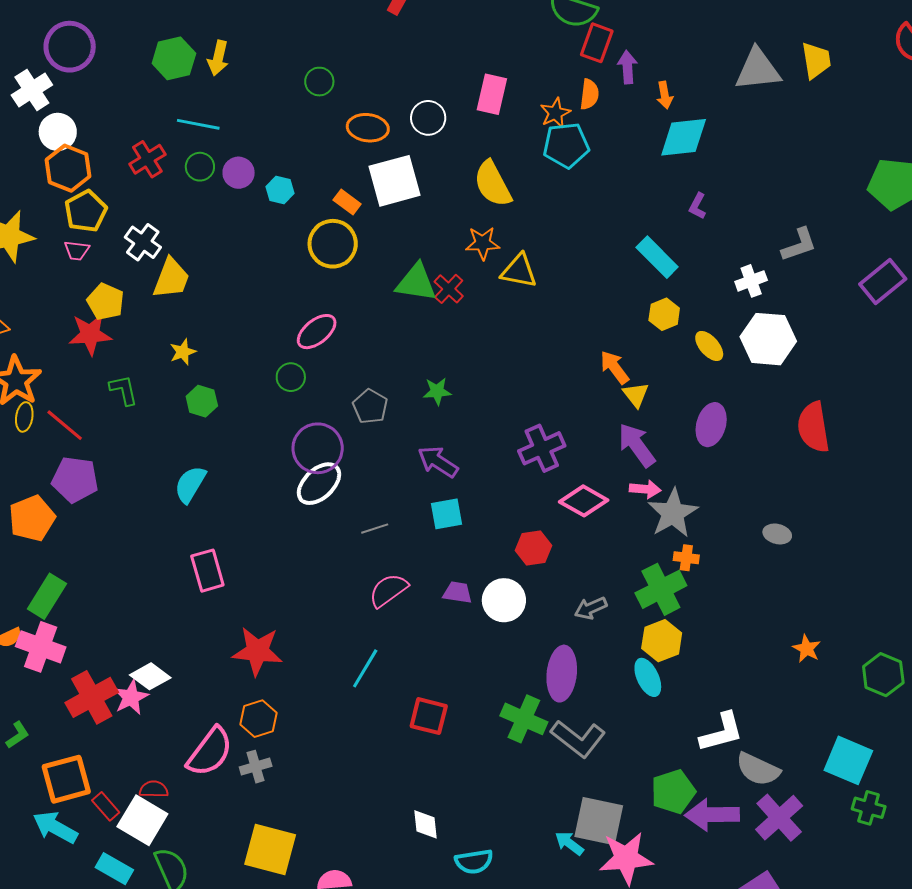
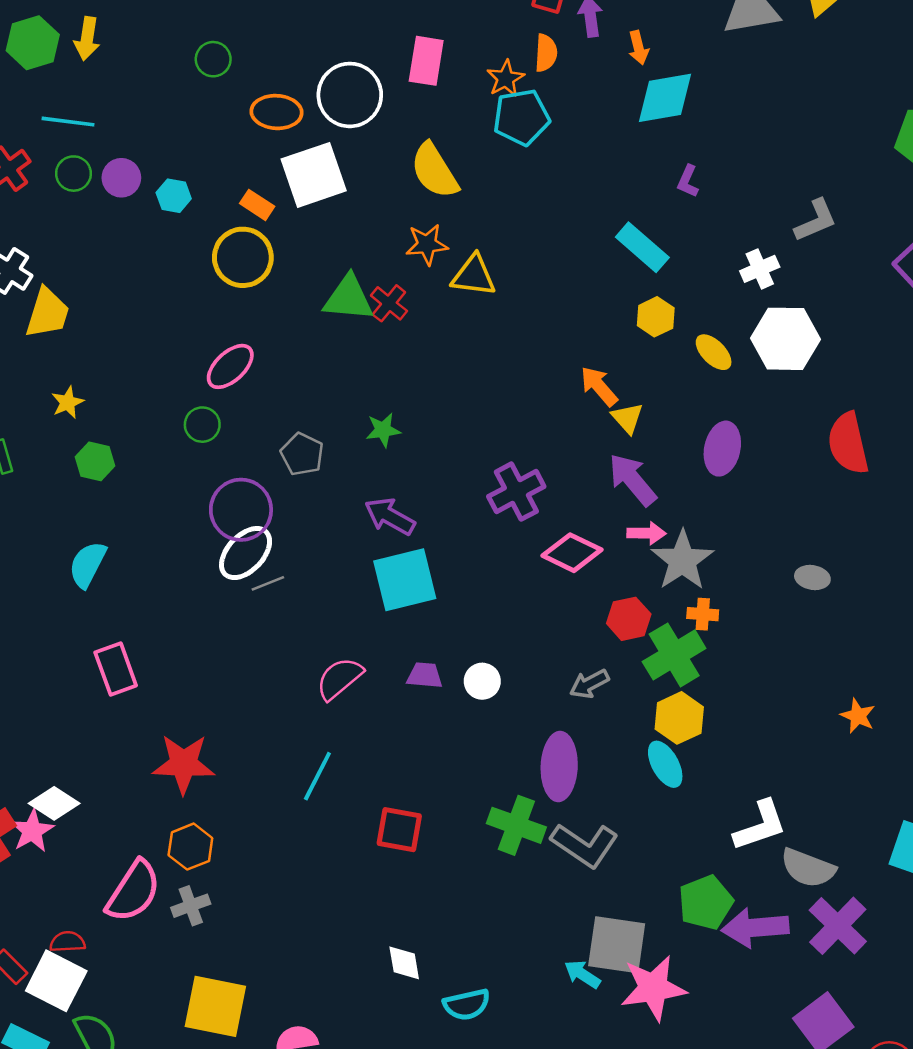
white circle: (428, 118) -> (350, 95), size x1.5
cyan square: (447, 514) -> (405, 580), size x1.6
gray line: (375, 529) -> (268, 583), moved
red hexagon: (533, 548) -> (629, 619), moved
white circle: (504, 600) -> (482, 681), size x0.7

